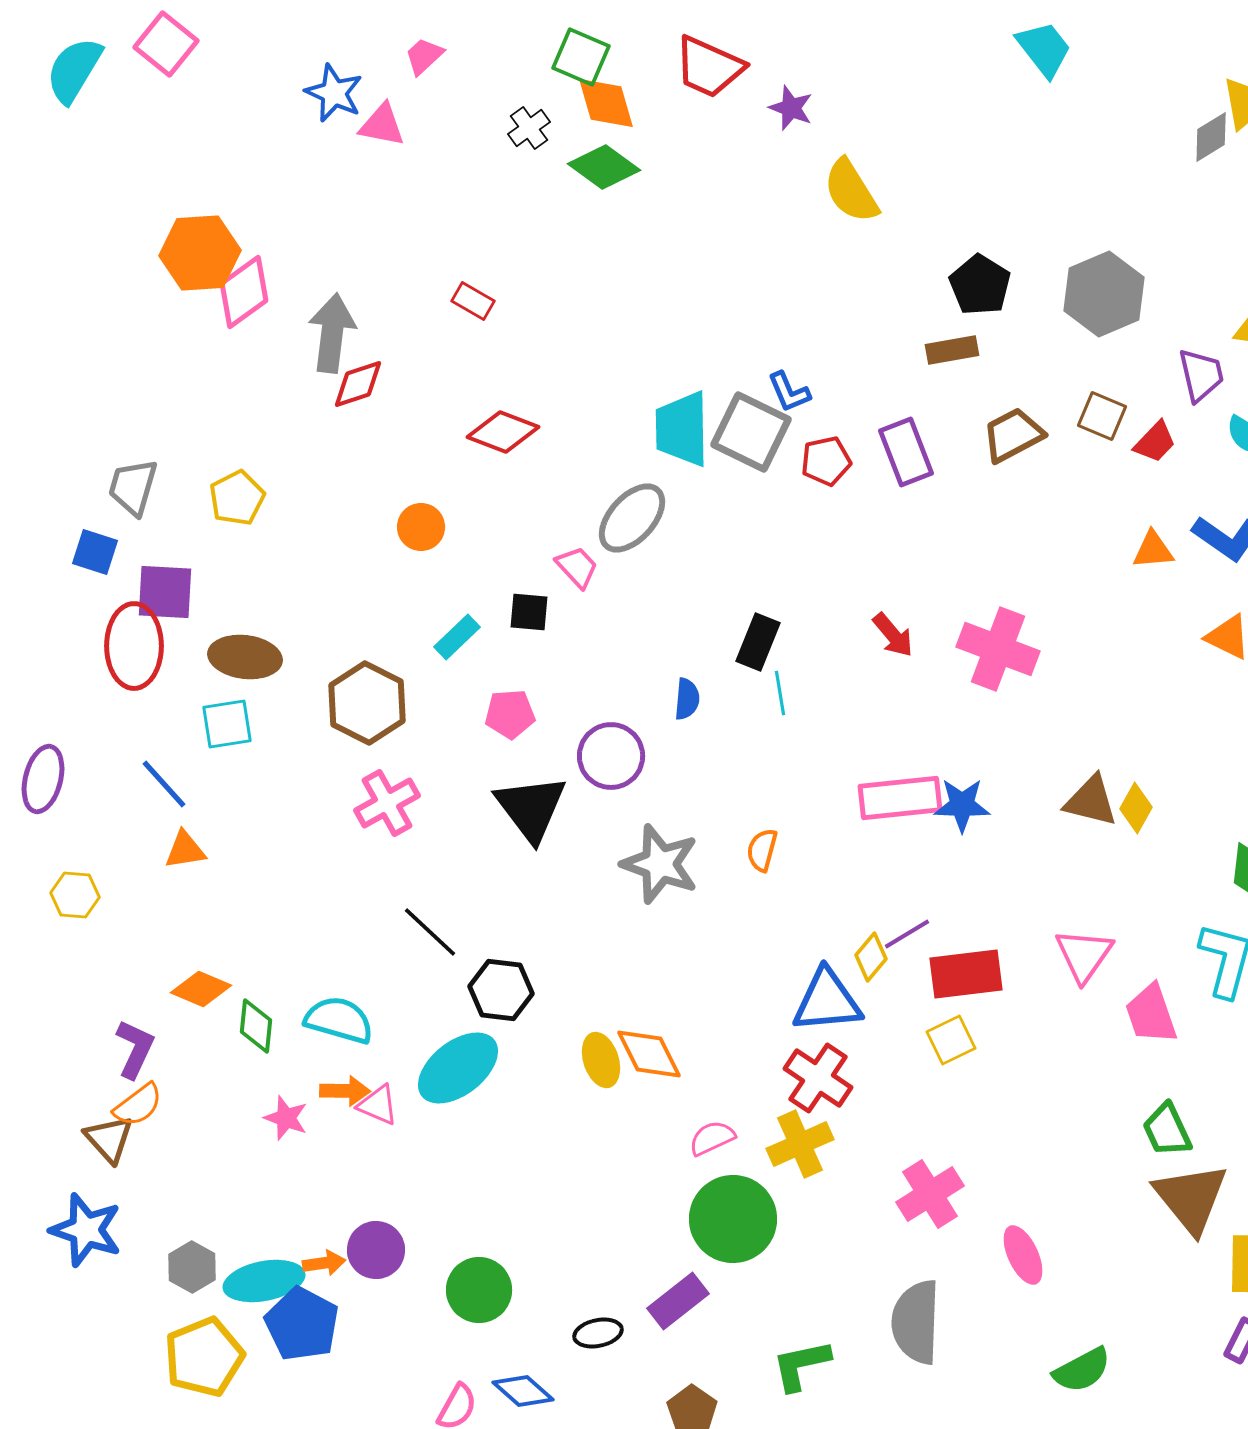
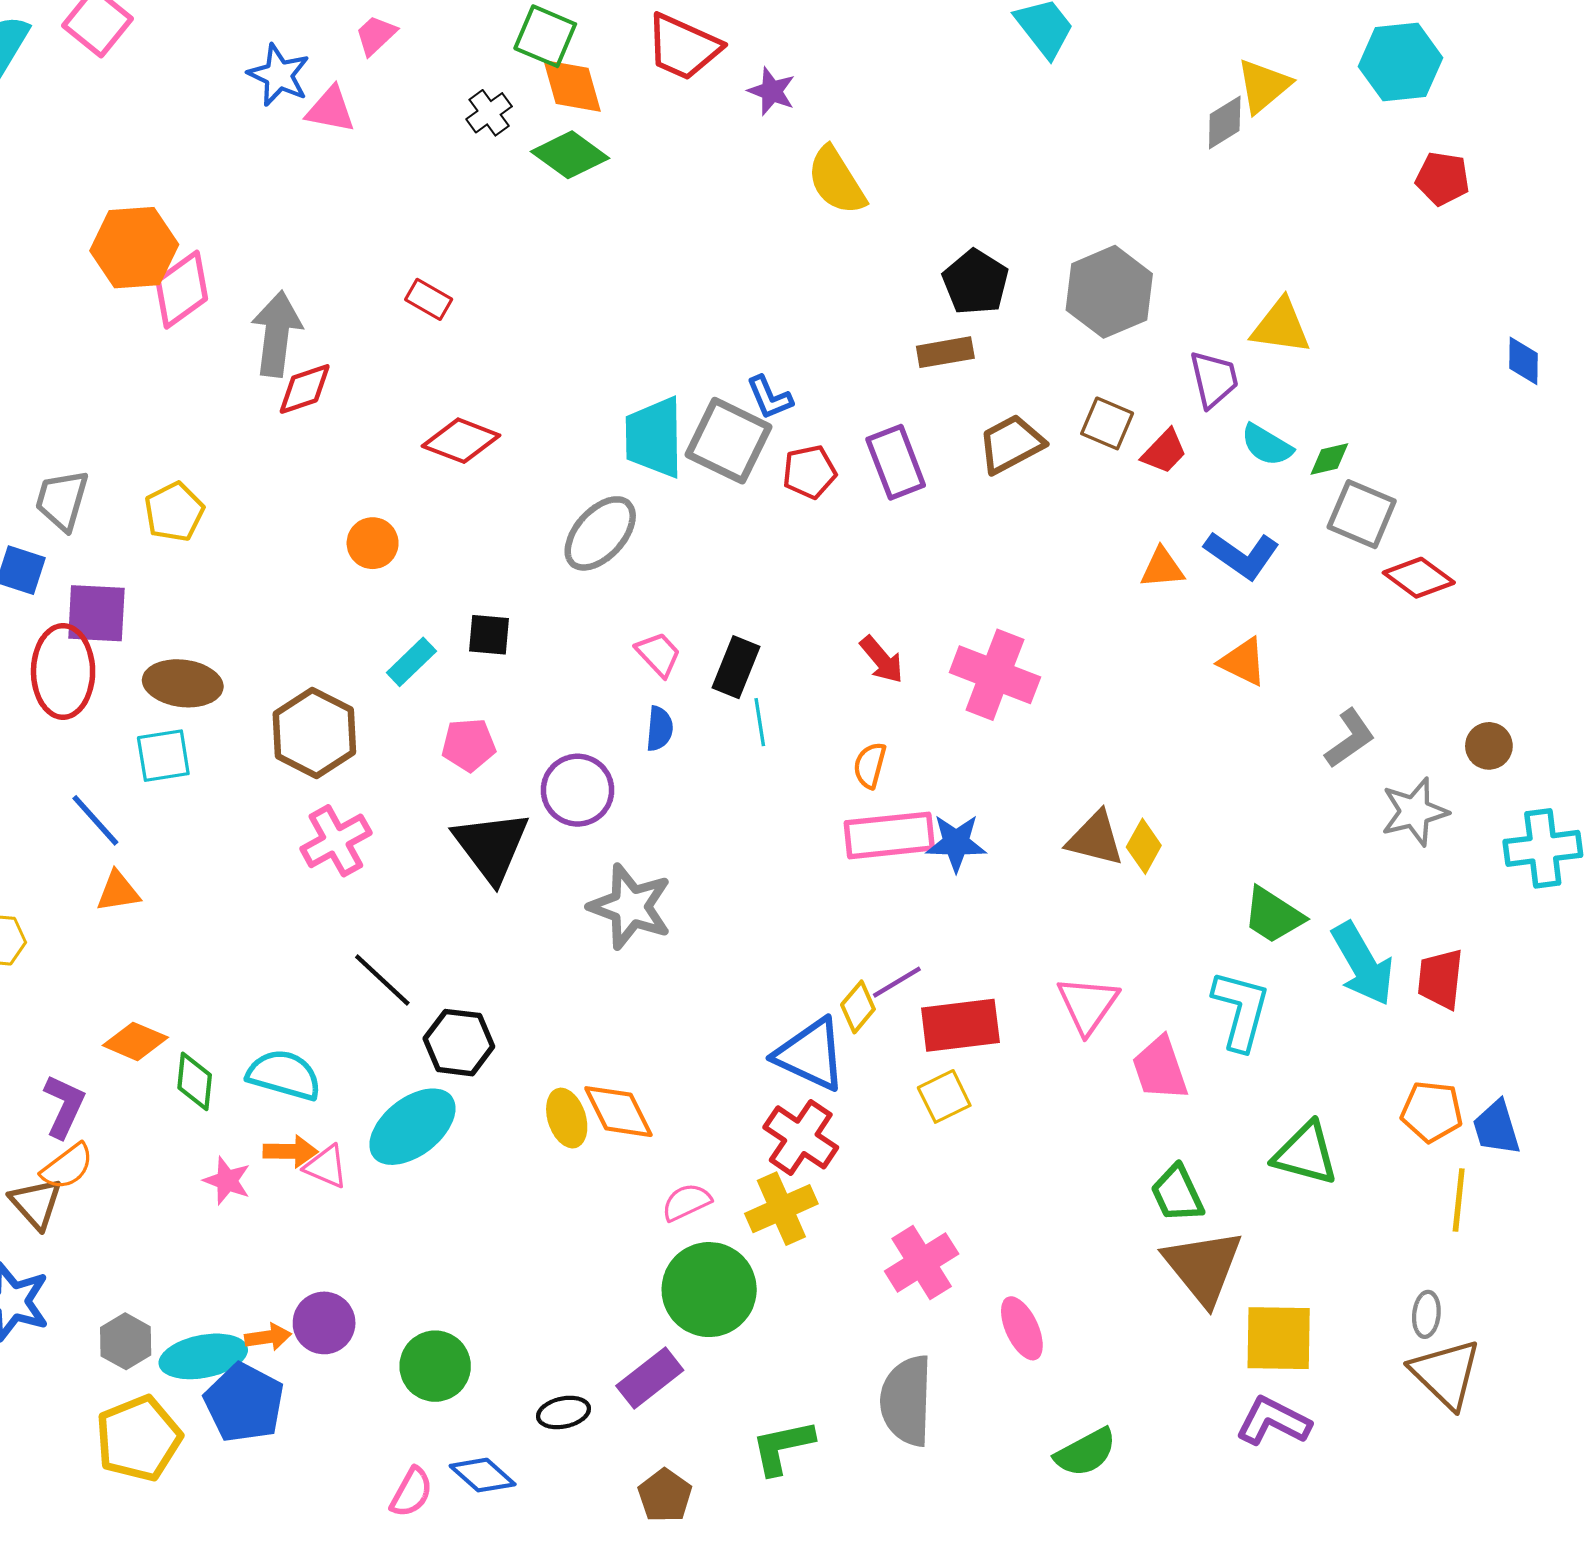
pink trapezoid: (577, 567) -> (658, 654), moved
orange semicircle: (762, 850) -> (870, 765), moved
blue triangle: (827, 1001) -> (810, 1054), turned 30

